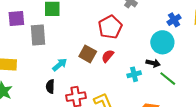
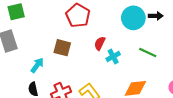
red semicircle: (108, 56) -> (100, 43), moved
black arrow: (153, 63) -> (156, 16), moved

